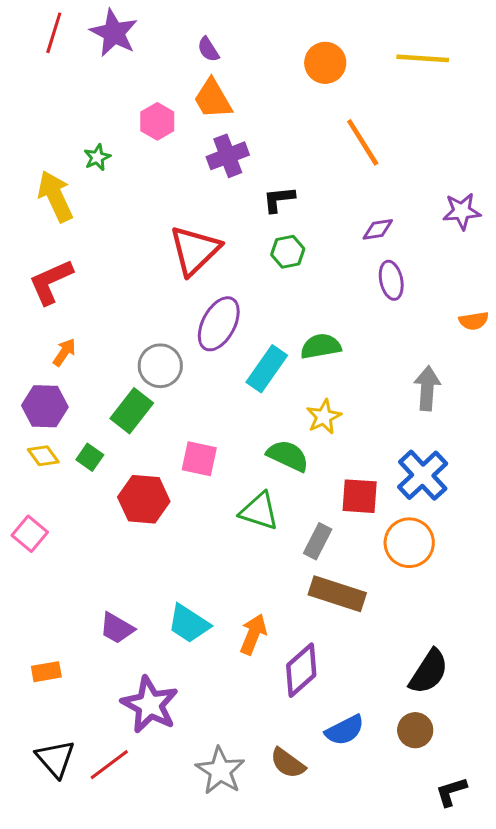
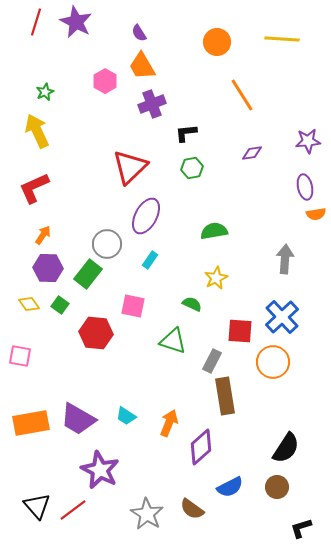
green star: (97, 157) -> (45, 92), moved
purple ellipse: (391, 280) -> (305, 187), moved
cyan rectangle: (267, 369) -> (150, 260), moved, size x0.6
purple hexagon: (45, 406) -> (48, 268), moved
green semicircle: (288, 456) -> (192, 304), size x0.7
pink square: (30, 534) -> (20, 356), turned -30
brown rectangle: (337, 594) -> (225, 396), turned 63
cyan trapezoid: (189, 624) -> (126, 416), size x0.7
purple trapezoid: (117, 628) -> (78, 419), size x1.5
orange rectangle: (46, 672) -> (31, 423), moved, size x1.8

